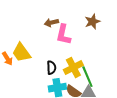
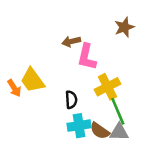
brown star: (92, 22) -> (124, 27), moved
yellow cross: (73, 68) -> (107, 87), moved

